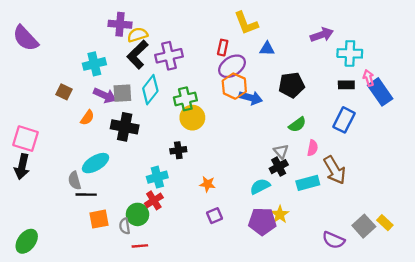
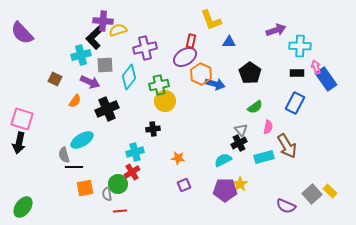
black L-shape: (138, 55) -> (95, 37), moved
purple ellipse: (232, 66) -> (185, 57), moved
black pentagon: (291, 85) -> (250, 73), turned -30
gray square: (122, 93) -> (105, 65), moved
black cross: (125, 127) -> (107, 109), turned -35

